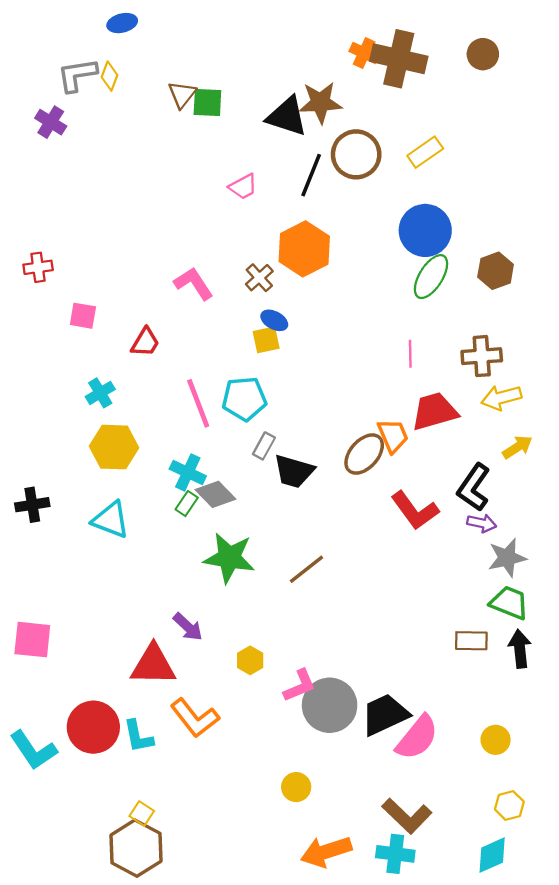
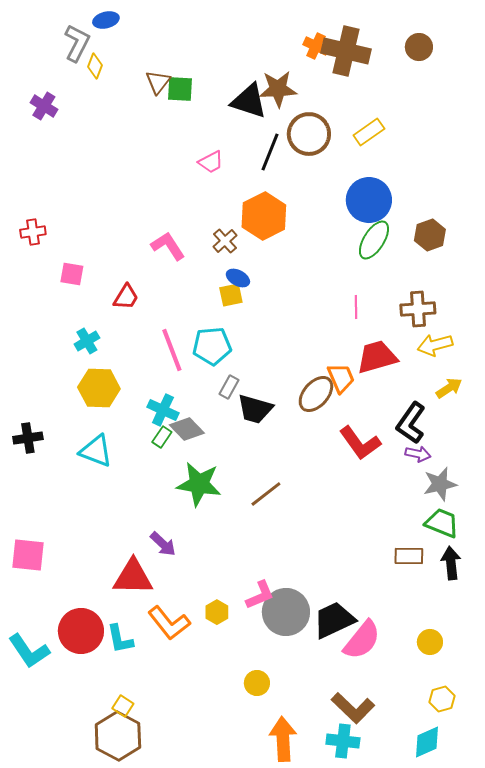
gray L-shape: (77, 75) -> (77, 43), moved, turned 126
yellow hexagon: (250, 660) -> (217, 612), moved
orange arrow: (326, 852) -> (283, 739), turned 105

